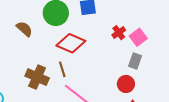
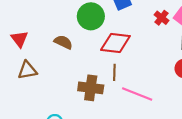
brown line: (62, 69) -> (114, 72), turned 35

